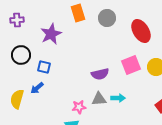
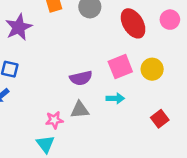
cyan arrow: (118, 98) -> (115, 98), moved

